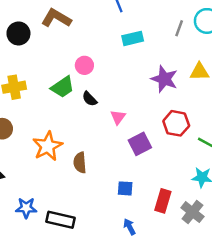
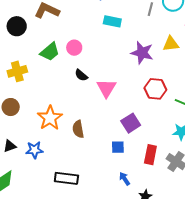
cyan rectangle: (133, 38) -> (112, 21), turned 30
green trapezoid: (63, 87) -> (50, 52), moved
pink triangle: (118, 117) -> (106, 88), size x1.5
purple square: (140, 144) -> (131, 123), moved
blue star: (26, 208) -> (34, 150), moved

